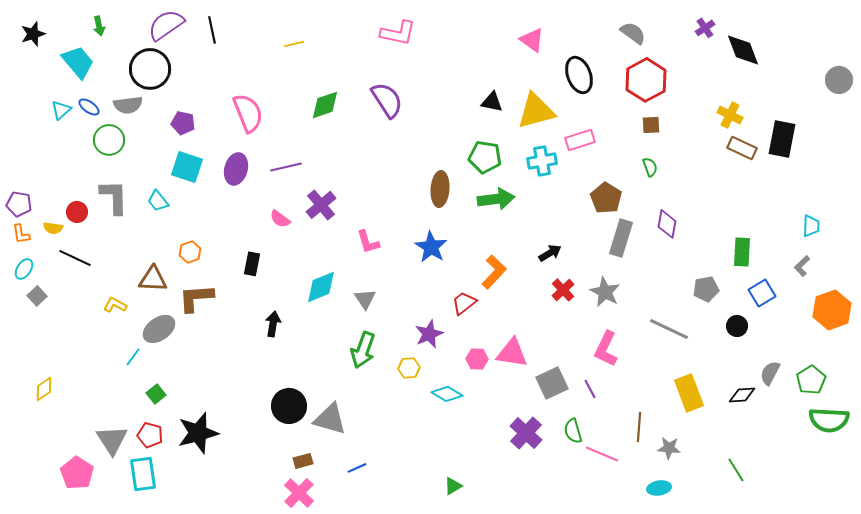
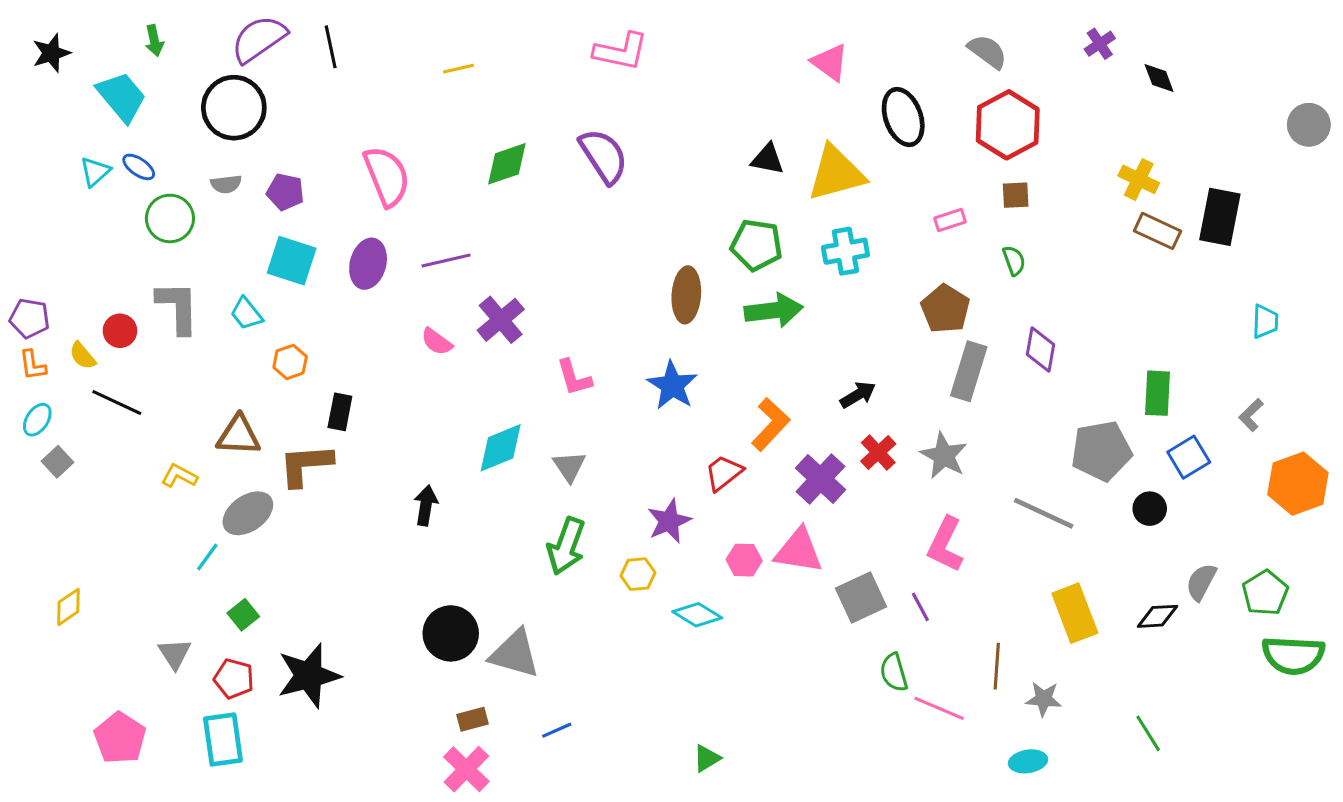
black diamond: (743, 50) -> (1159, 78), size x0.6
gray semicircle: (128, 105) -> (226, 184), moved, size x0.7
pink rectangle: (580, 140) -> (950, 220), moved, size x0.7
cyan trapezoid: (811, 226) -> (1265, 321), moved
yellow semicircle: (53, 228) -> (83, 356), turned 42
orange hexagon: (190, 252) -> (290, 362), moved
black rectangle: (252, 264) -> (340, 412), moved
gray pentagon: (706, 289) -> (1101, 451), size x1.5
purple cross: (526, 433) -> (820, 479), moved
gray triangle: (112, 440) -> (175, 654), moved, size x0.7

